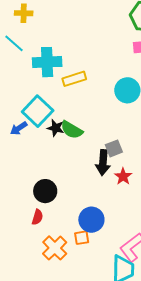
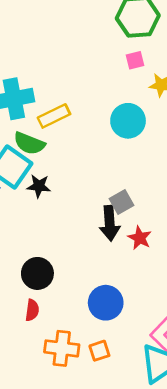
green semicircle: (72, 130) -> (29, 143), moved
orange square: (82, 238) -> (99, 351), moved
orange cross: (55, 248) -> (62, 348), turned -30

